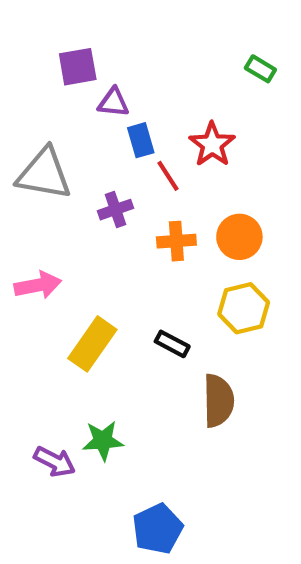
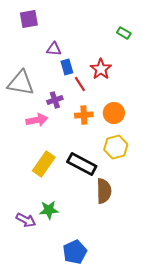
purple square: (78, 67) -> (29, 19), moved
pink arrow: (38, 285) -> (37, 120), moved
black rectangle: (172, 344) -> (82, 164), size x1.8

